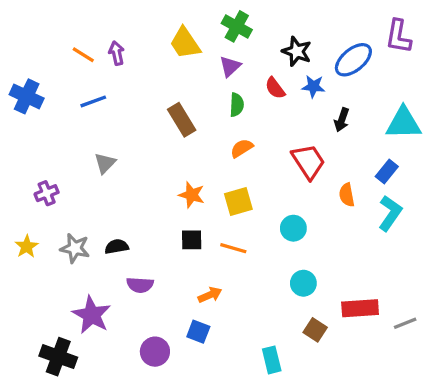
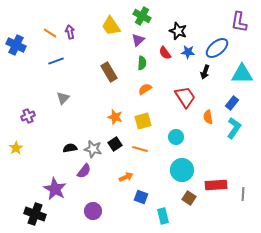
blue ellipse: (353, 60) -> (217, 48), moved
blue cross: (27, 96) -> (16, 45), moved
black square: (192, 240) -> (115, 144), turned -32
gray star: (75, 248) -> (93, 149), moved
cyan circle: (303, 283) -> (182, 170), size x1.5
purple semicircle: (140, 285) -> (84, 171), turned -56
gray line: (405, 323) -> (243, 194), turned -64
blue square: (198, 332) -> (141, 197), moved

